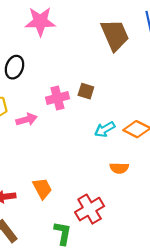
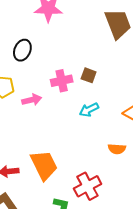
cyan arrow: (105, 129) -> (89, 110), moved
orange trapezoid: (42, 188) -> (44, 165), size x1.5

